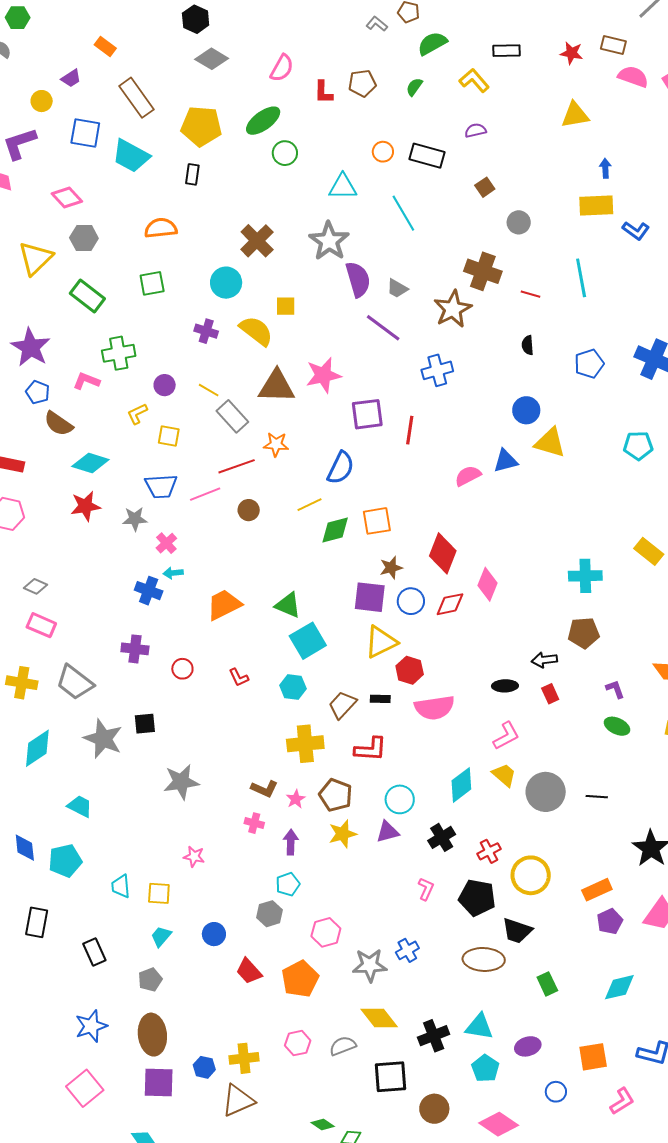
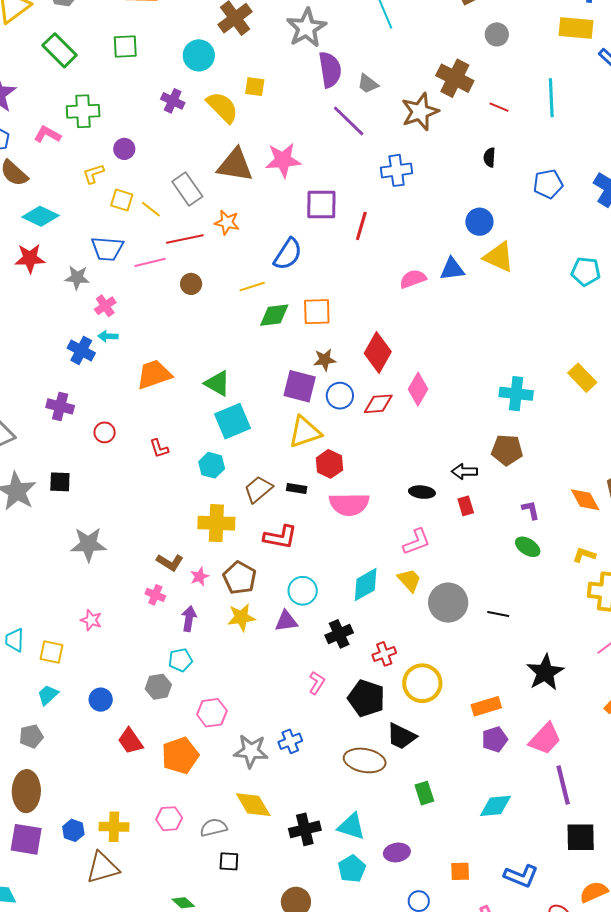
yellow line: (209, 390) -> (151, 209), moved
orange square: (593, 1057) -> (460, 871), size x0.7
black square: (391, 1077) -> (229, 861), moved, size x0.6

